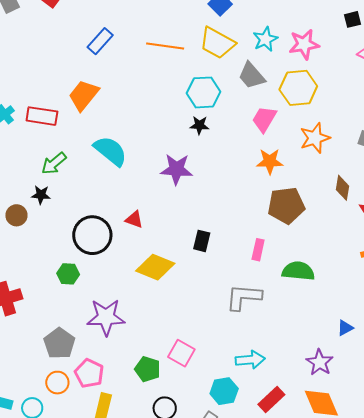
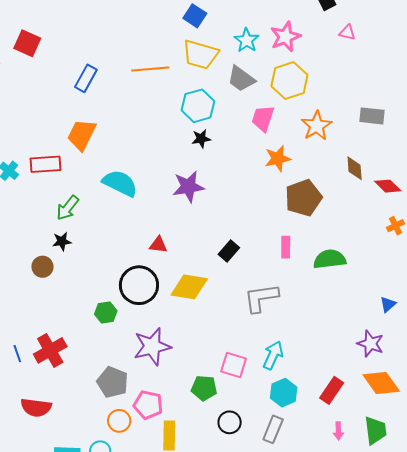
black circle: (92, 235) -> (139, 285), moved
black rectangle: (202, 241) -> (229, 251), turned 40
gray L-shape: (244, 297) -> (261, 298), moved
cyan arrow: (250, 360) -> (273, 355), moved, turned -48

